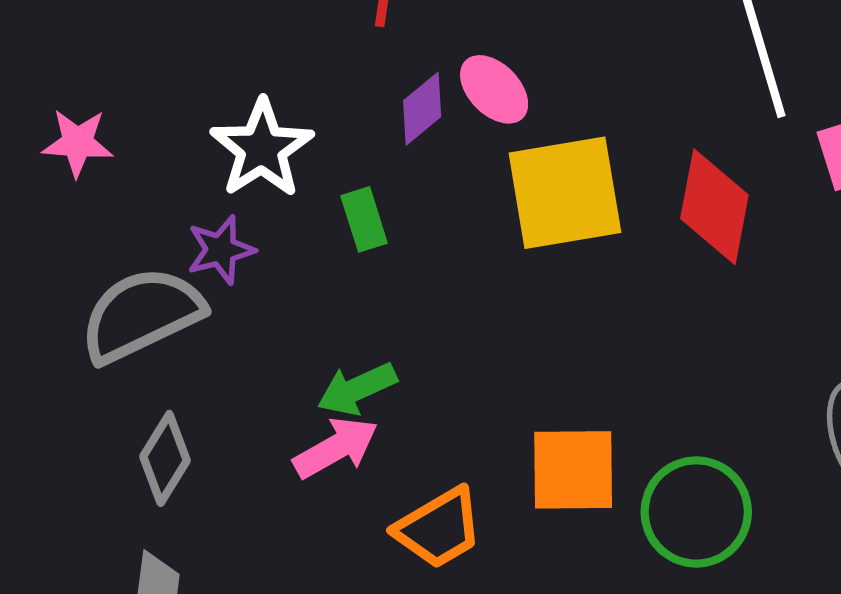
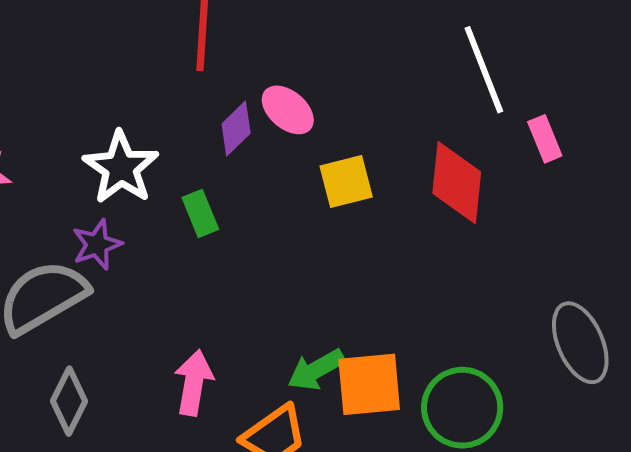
yellow square: (565, 193) -> (346, 181), size x0.6
green arrow: (357, 389) -> (316, 370), moved
pink arrow: (336, 448) -> (194, 383), turned -46

